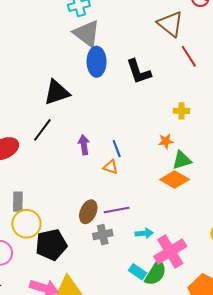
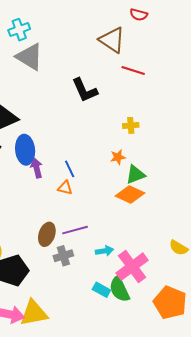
red line: (189, 56) -> (133, 71), turned -35
blue ellipse: (97, 62) -> (25, 150), moved
green semicircle: (156, 273) -> (119, 289), turned 128

